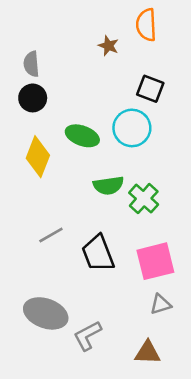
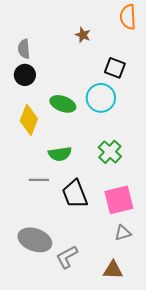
orange semicircle: (146, 25) -> (128, 17), moved
green semicircle: (108, 185) -> (60, 154), moved
gray line: (51, 235) -> (39, 180), turned 30

